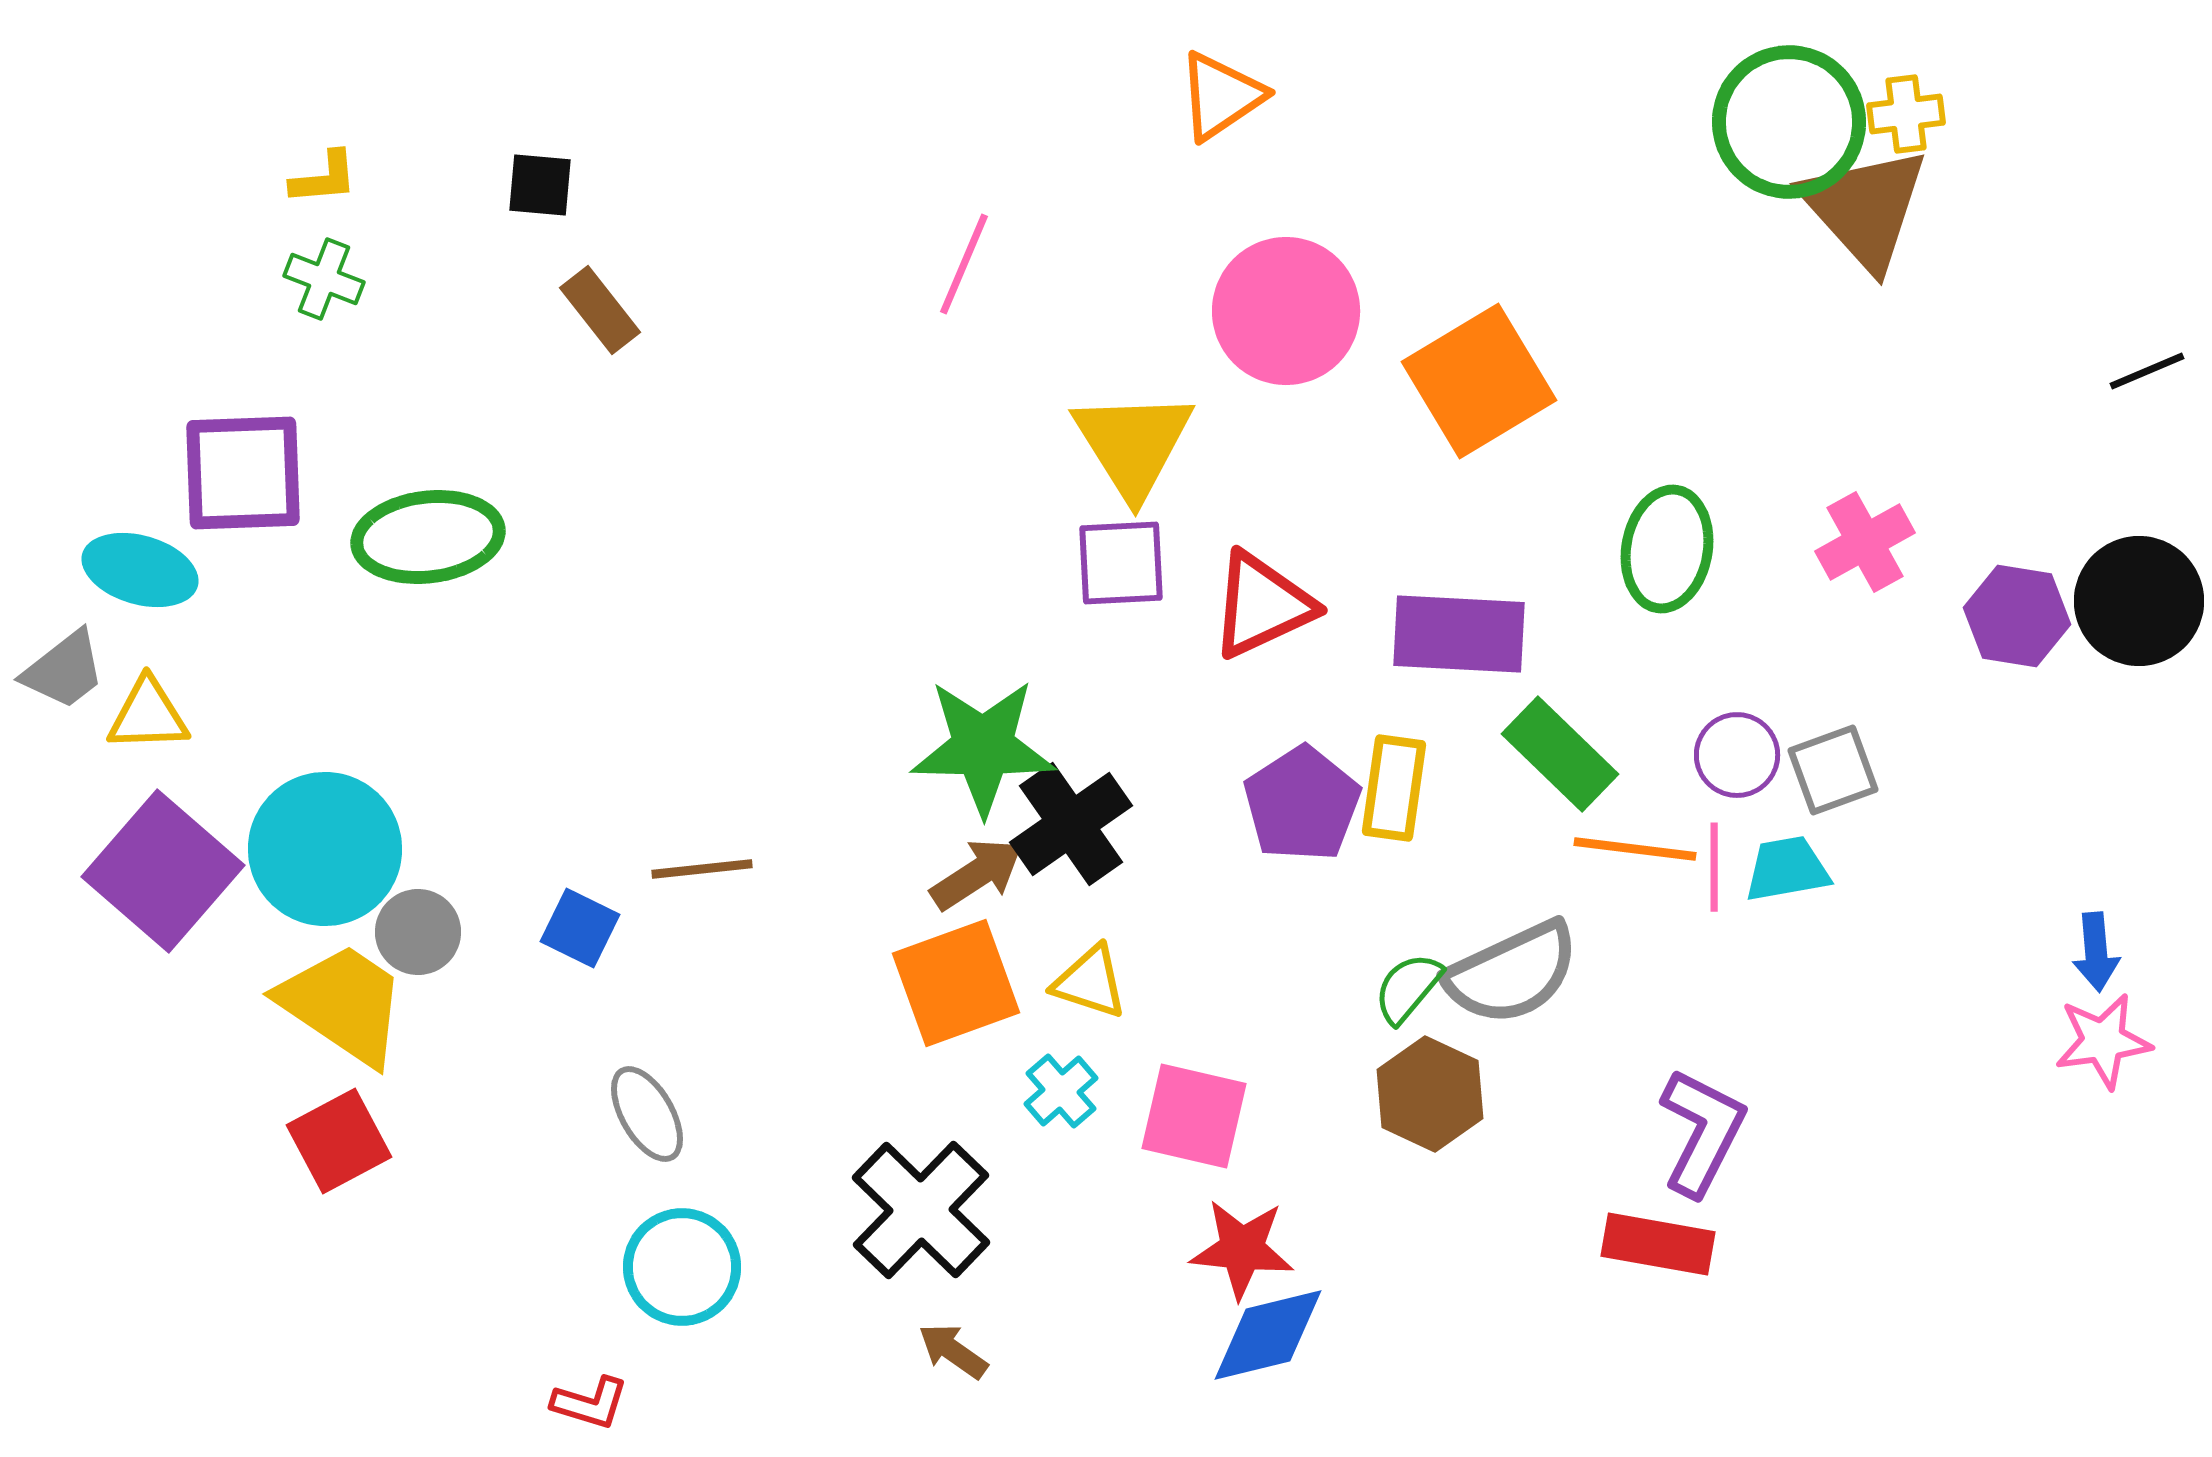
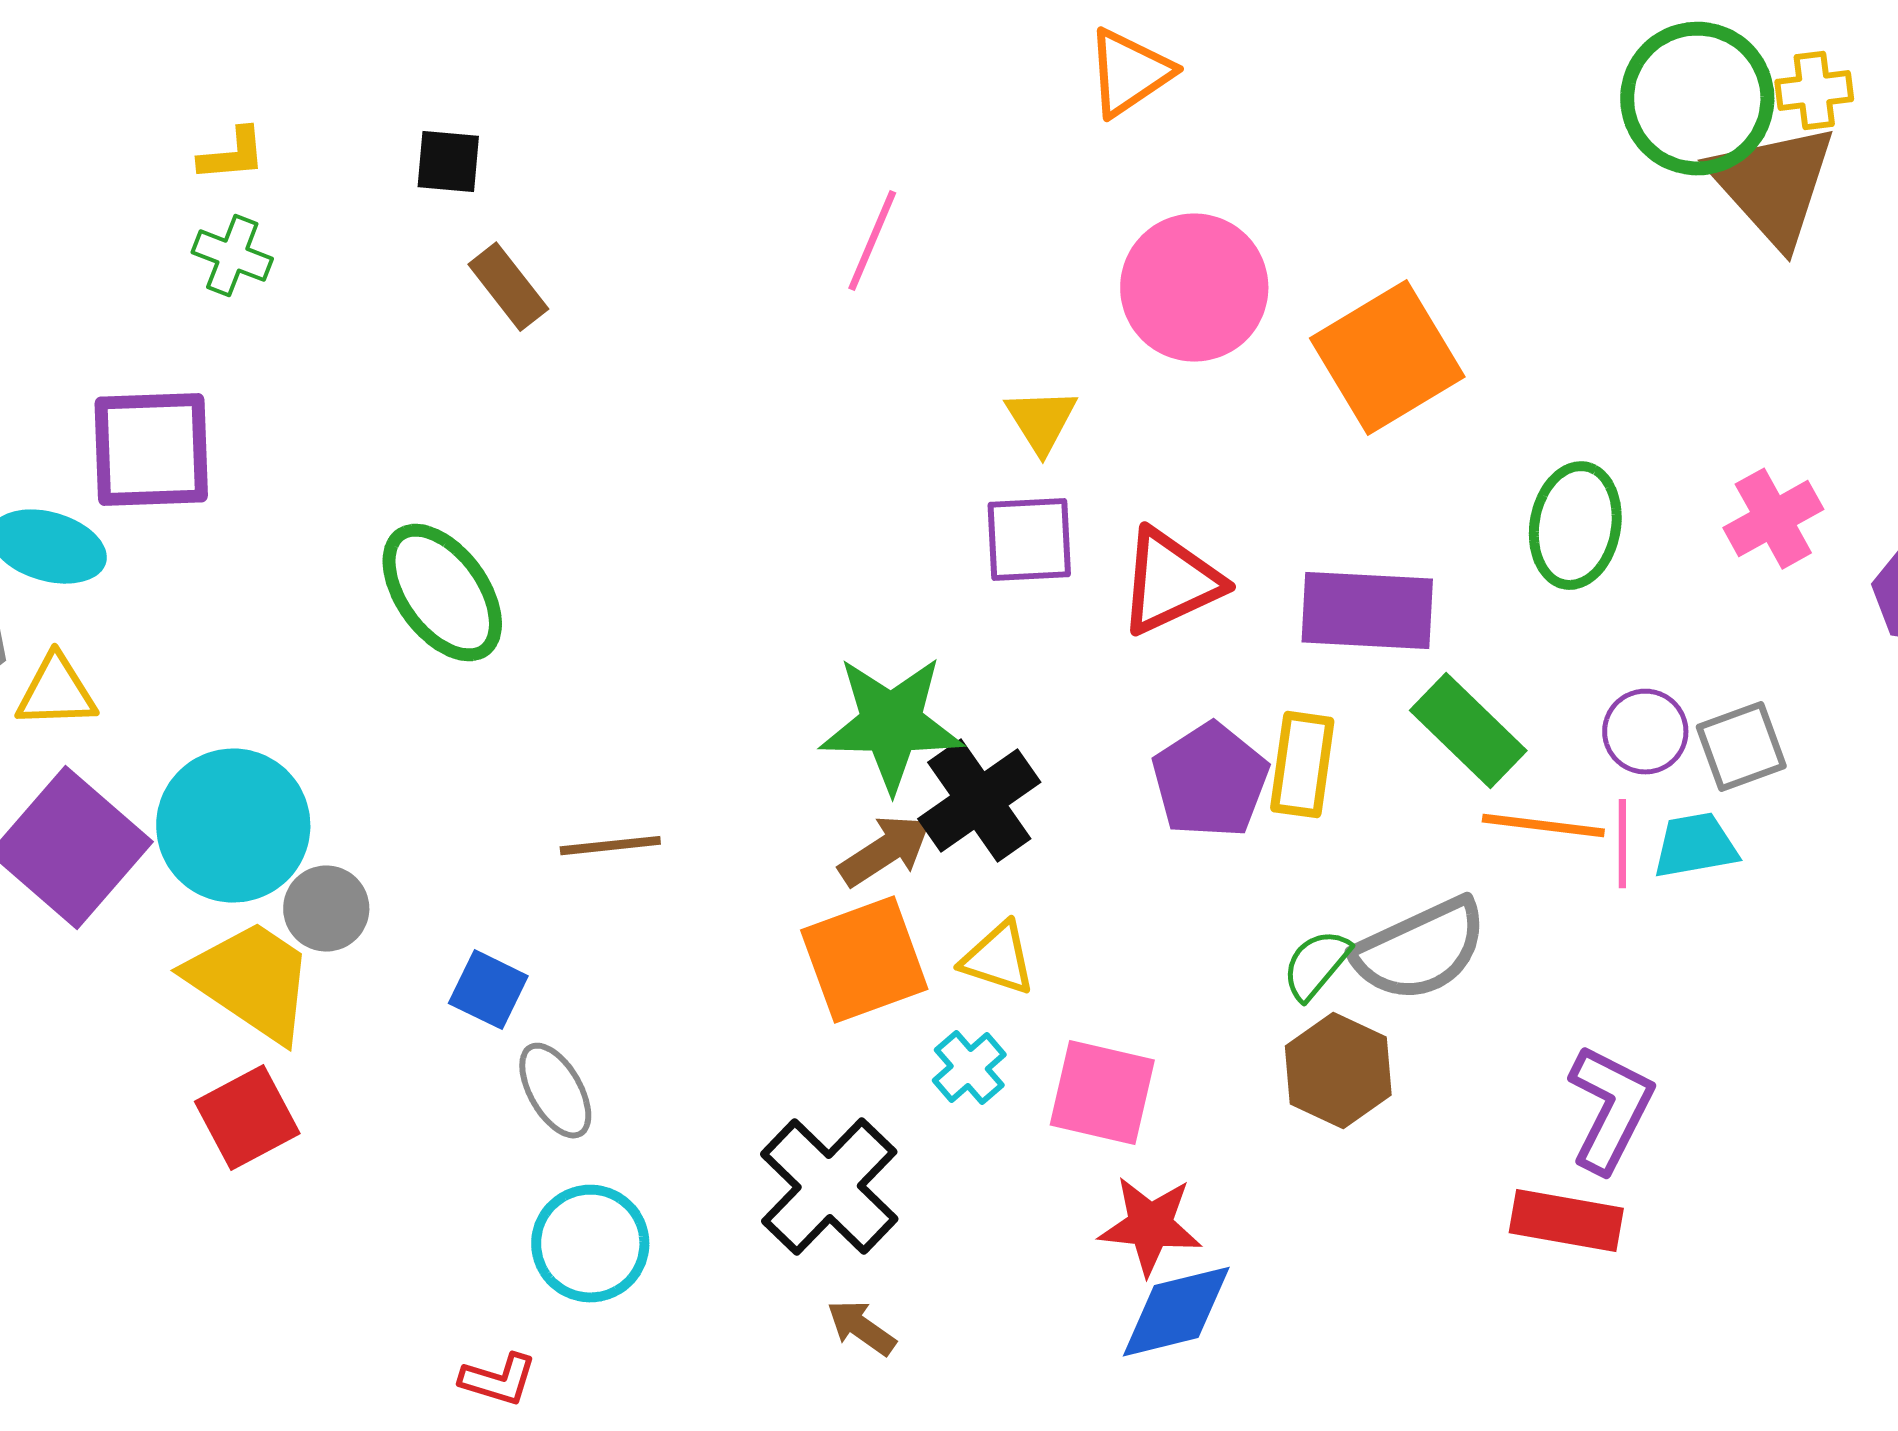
yellow triangle: (1133, 444) -> (1041, 421), size x0.6
green ellipse: (428, 537) -> (442, 593), moved, turned 61
blue square: (580, 928) -> (488, 990), moved

